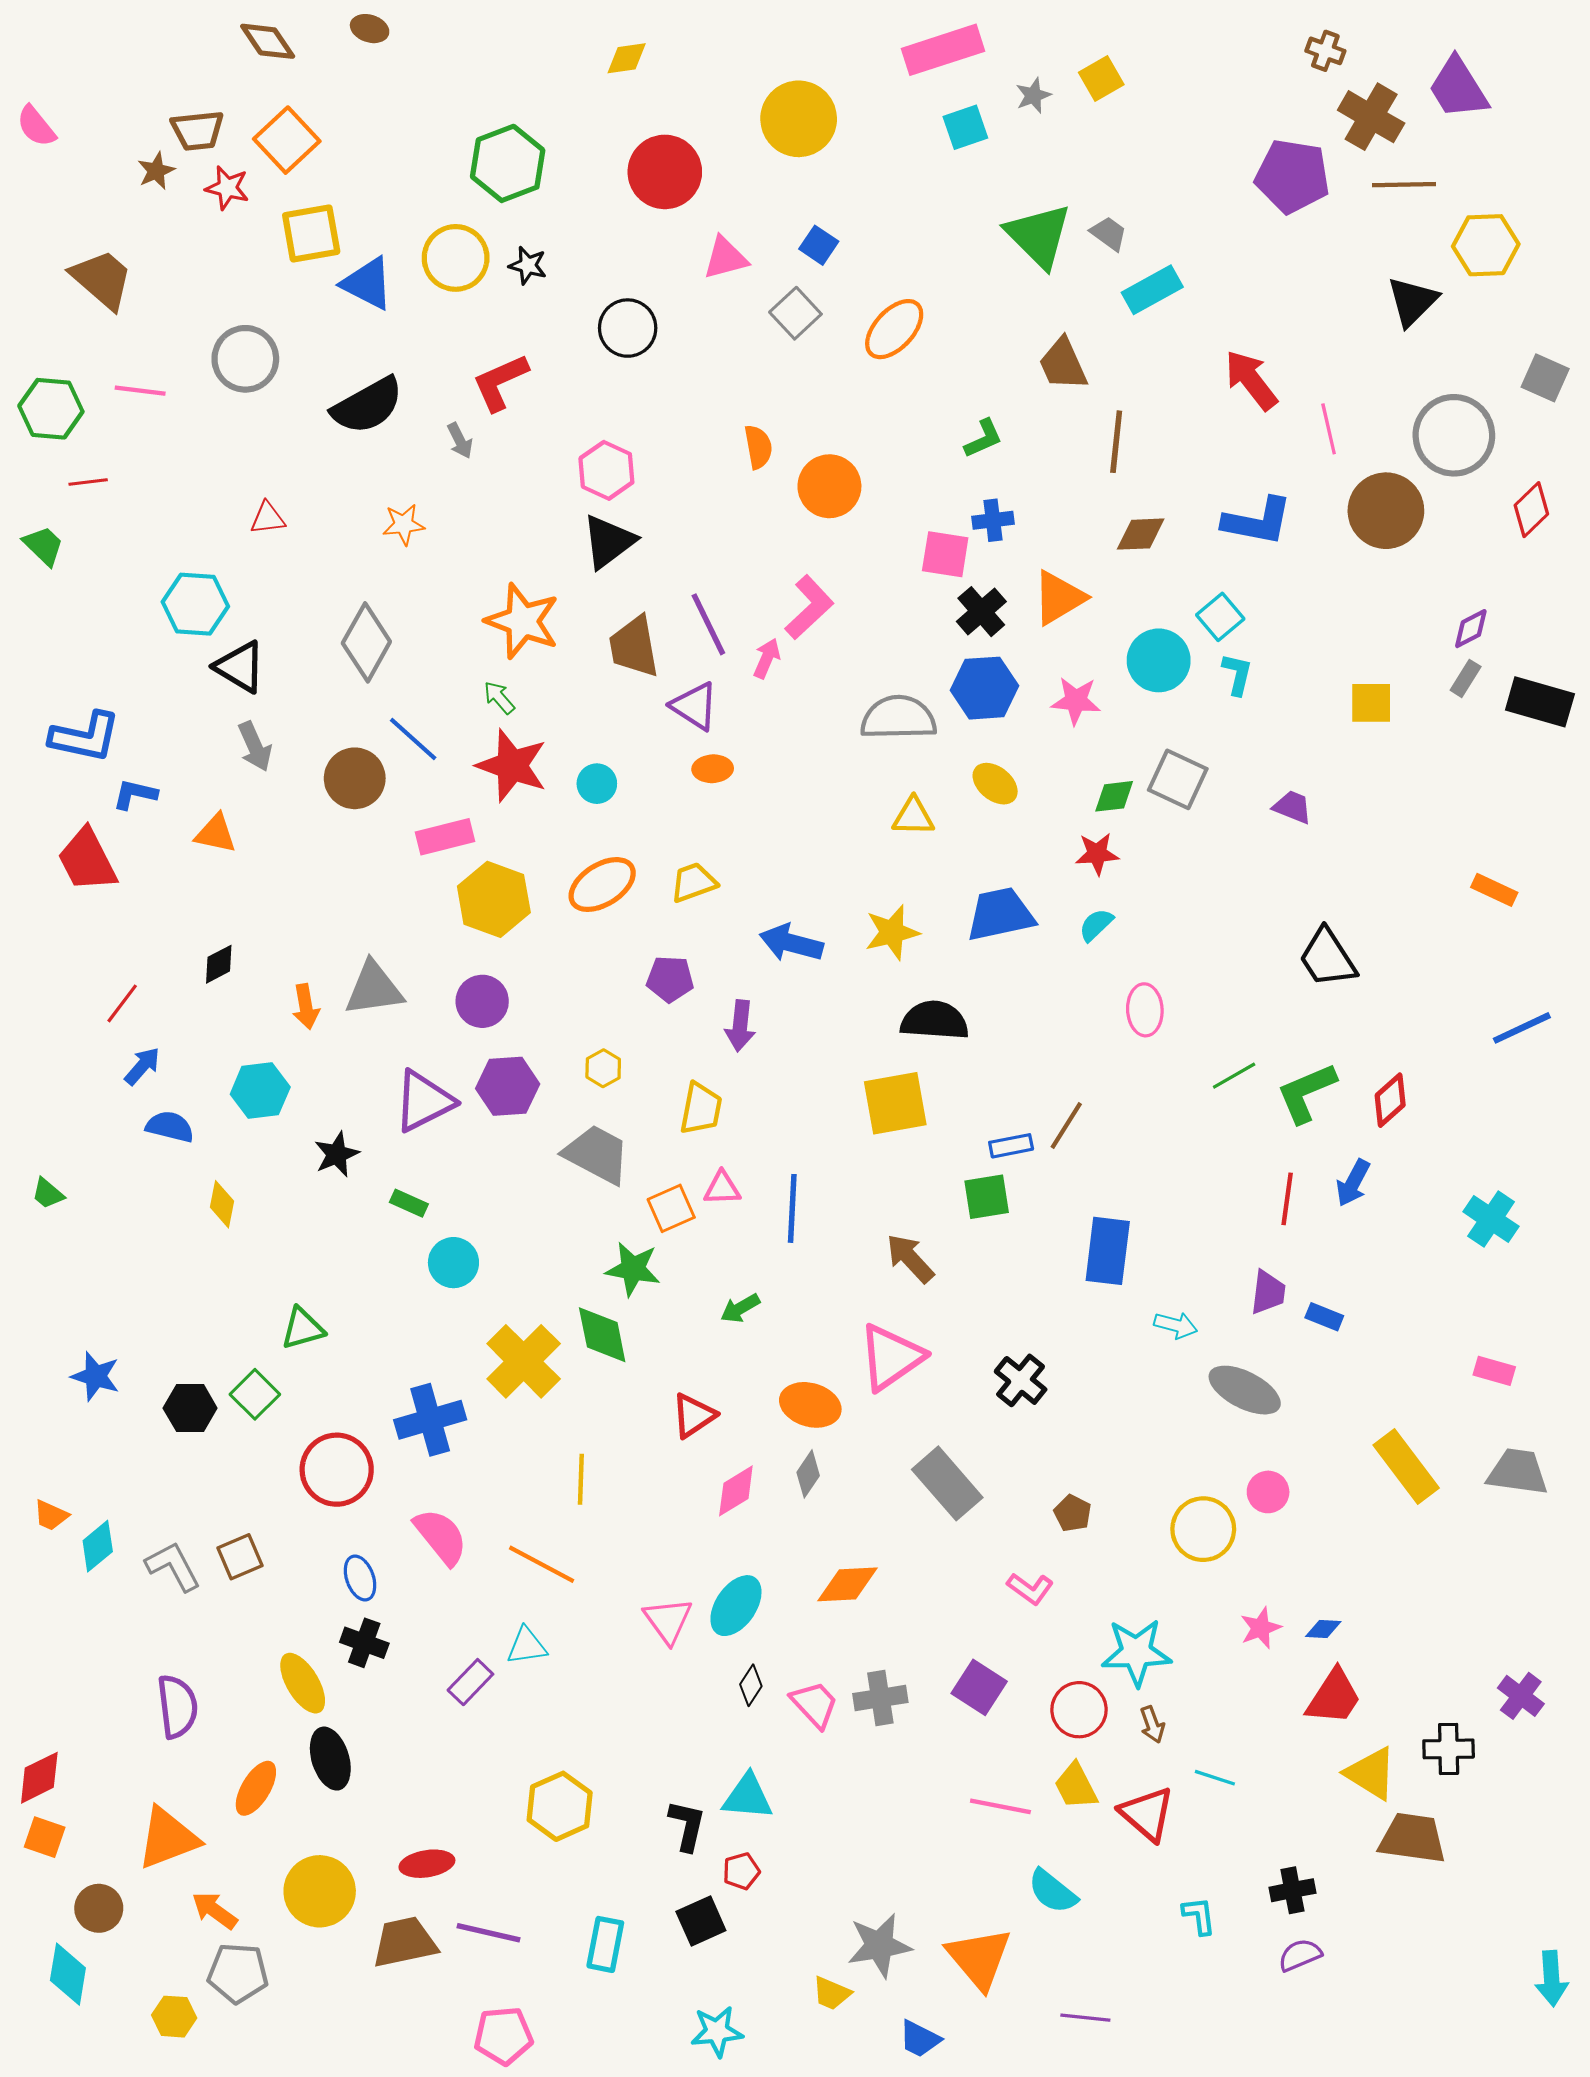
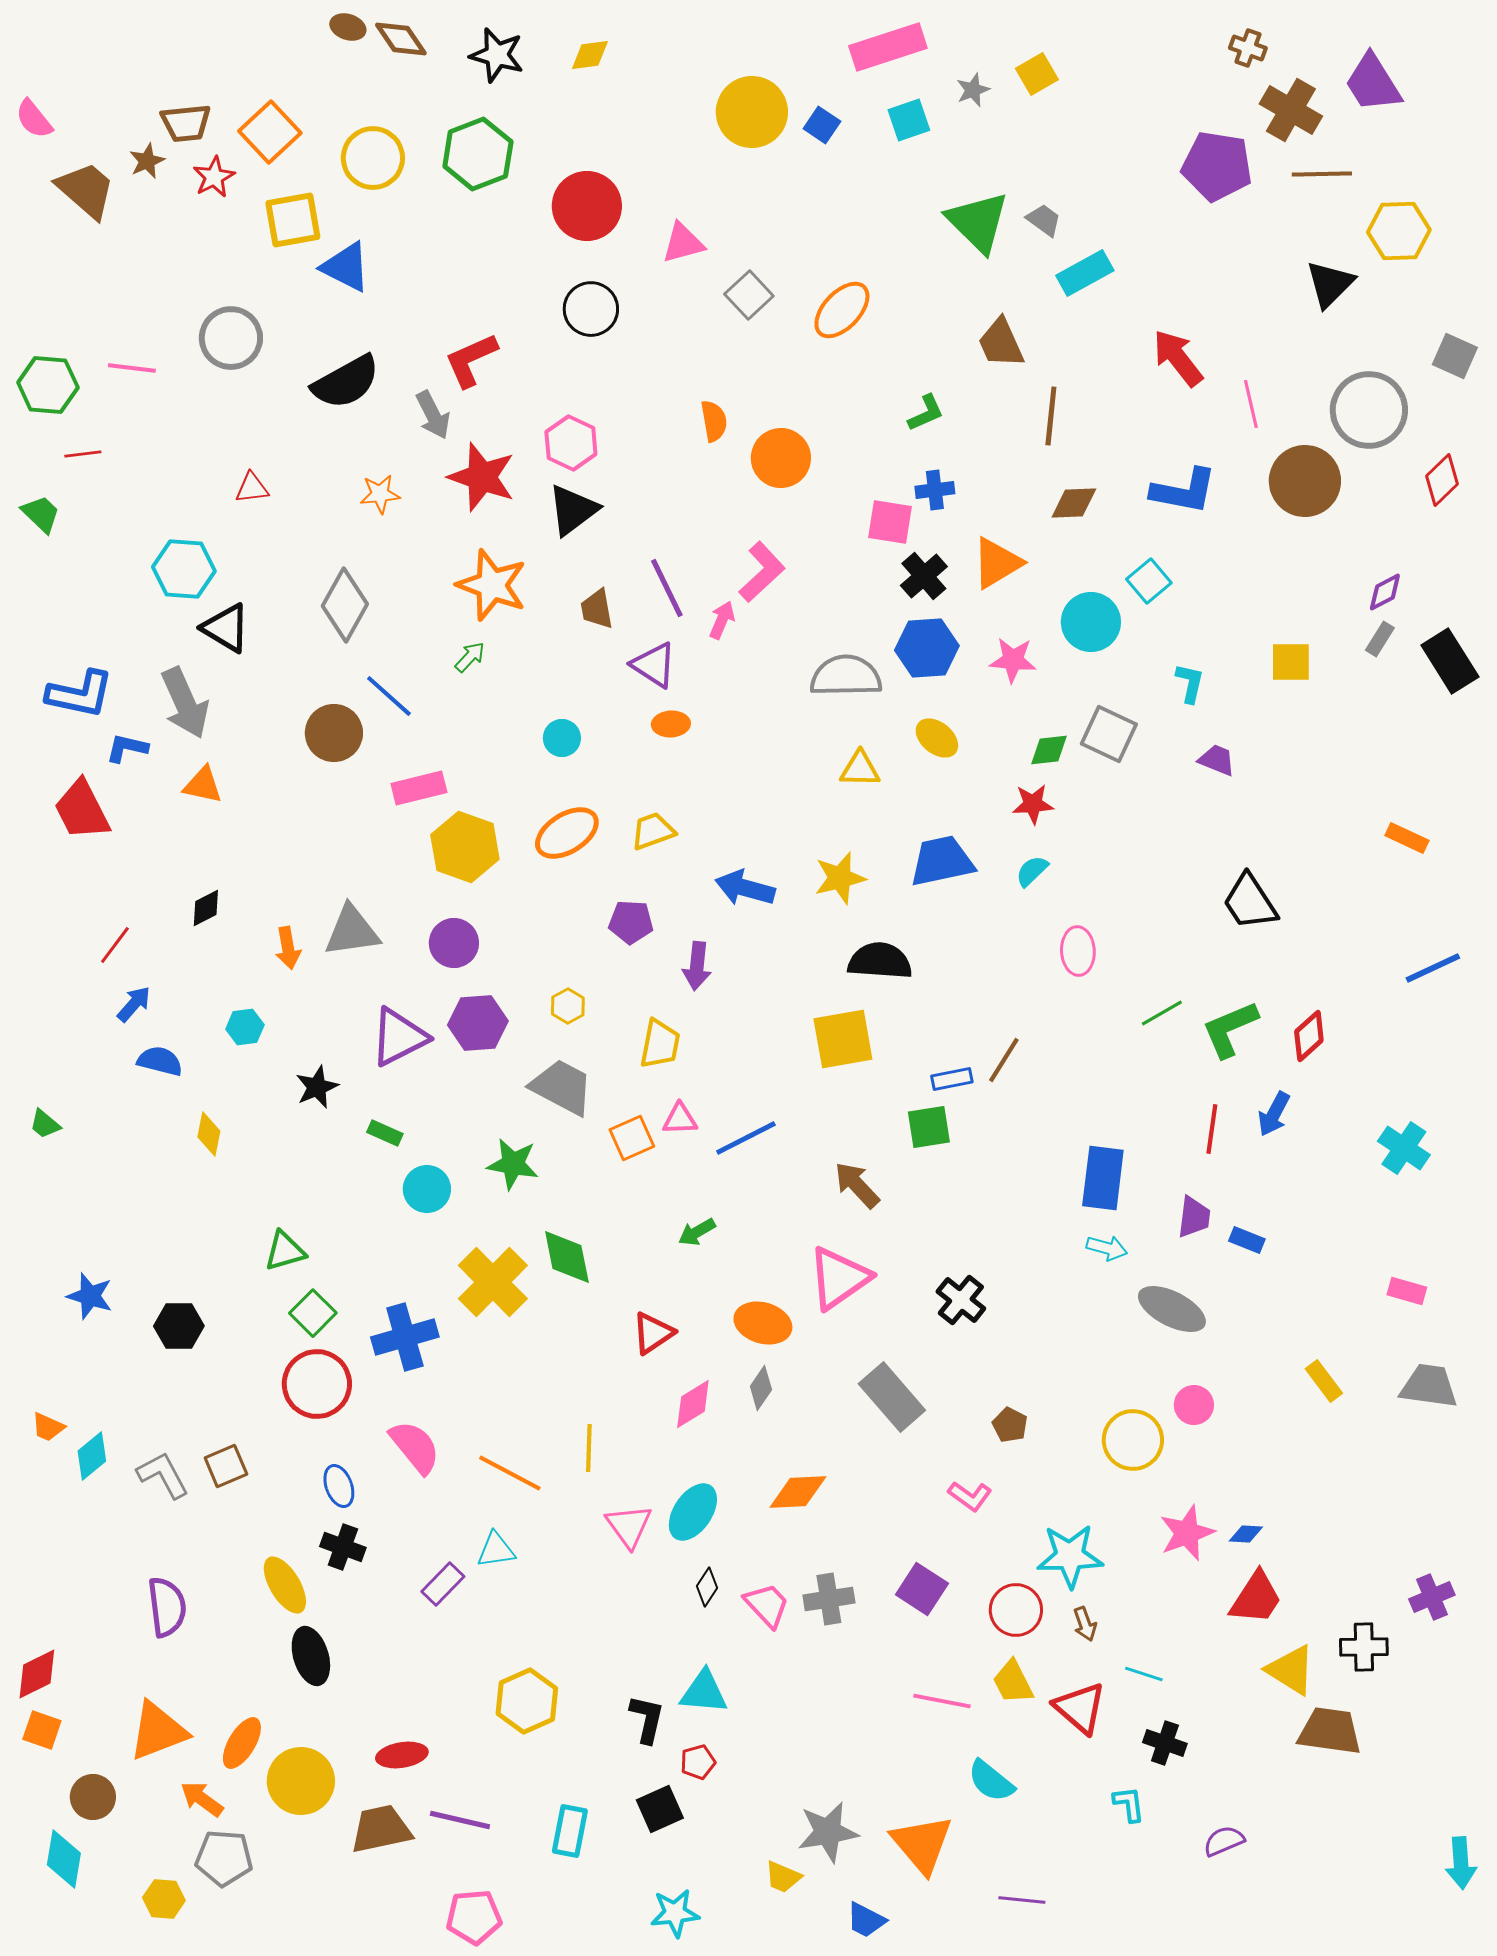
brown diamond: (268, 41) -> (401, 39), moved
red circle: (665, 172) -> (587, 206), moved
red star: (227, 188) -> (214, 177), turned 30
blue square: (819, 245) -> (822, 125), moved
yellow circle: (456, 258) -> (373, 158), moved
black star: (528, 265) -> (497, 55), moved, size x1.5
brown trapezoid: (102, 279) -> (86, 190), moved
gray arrow: (460, 441) -> (433, 415), size x1.4
brown trapezoid: (634, 647) -> (597, 609), size x0.7
cyan L-shape: (1237, 674) -> (1190, 683), moved
green arrow: (499, 698) -> (470, 657), turned 84
black rectangle: (1540, 702) -> (1450, 661), turned 42
gray arrow: (255, 746) -> (185, 703), moved, size x1.5
red star: (512, 766) -> (482, 477), moved
cyan hexagon: (260, 1091) -> (245, 1027), size x0.7
blue line: (792, 1208) -> (746, 1138), turned 60
blue rectangle: (1108, 1251) -> (1103, 1178), moved
green star: (633, 1269) -> (513, 1164), moved
green square: (255, 1394) -> (313, 1313), moved
yellow rectangle: (1406, 1466) -> (1324, 1381), size x0.6
yellow line: (581, 1479) -> (589, 1448), moved
pink star: (1261, 1628) -> (1187, 1533), size x1.4
purple cross: (1521, 1696) -> (1432, 1597), turned 30
orange ellipse: (256, 1788) -> (242, 1743), moved
black cross: (1292, 1890) -> (1165, 1743), moved, turned 30

